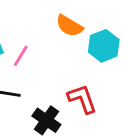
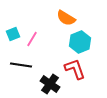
cyan hexagon: (104, 46) -> (80, 42), moved

